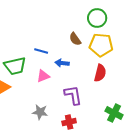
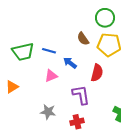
blue arrow: (62, 63) -> (70, 63), turned 32
green trapezoid: (15, 66) -> (23, 52), moved
red semicircle: (100, 73) -> (97, 73), moved

